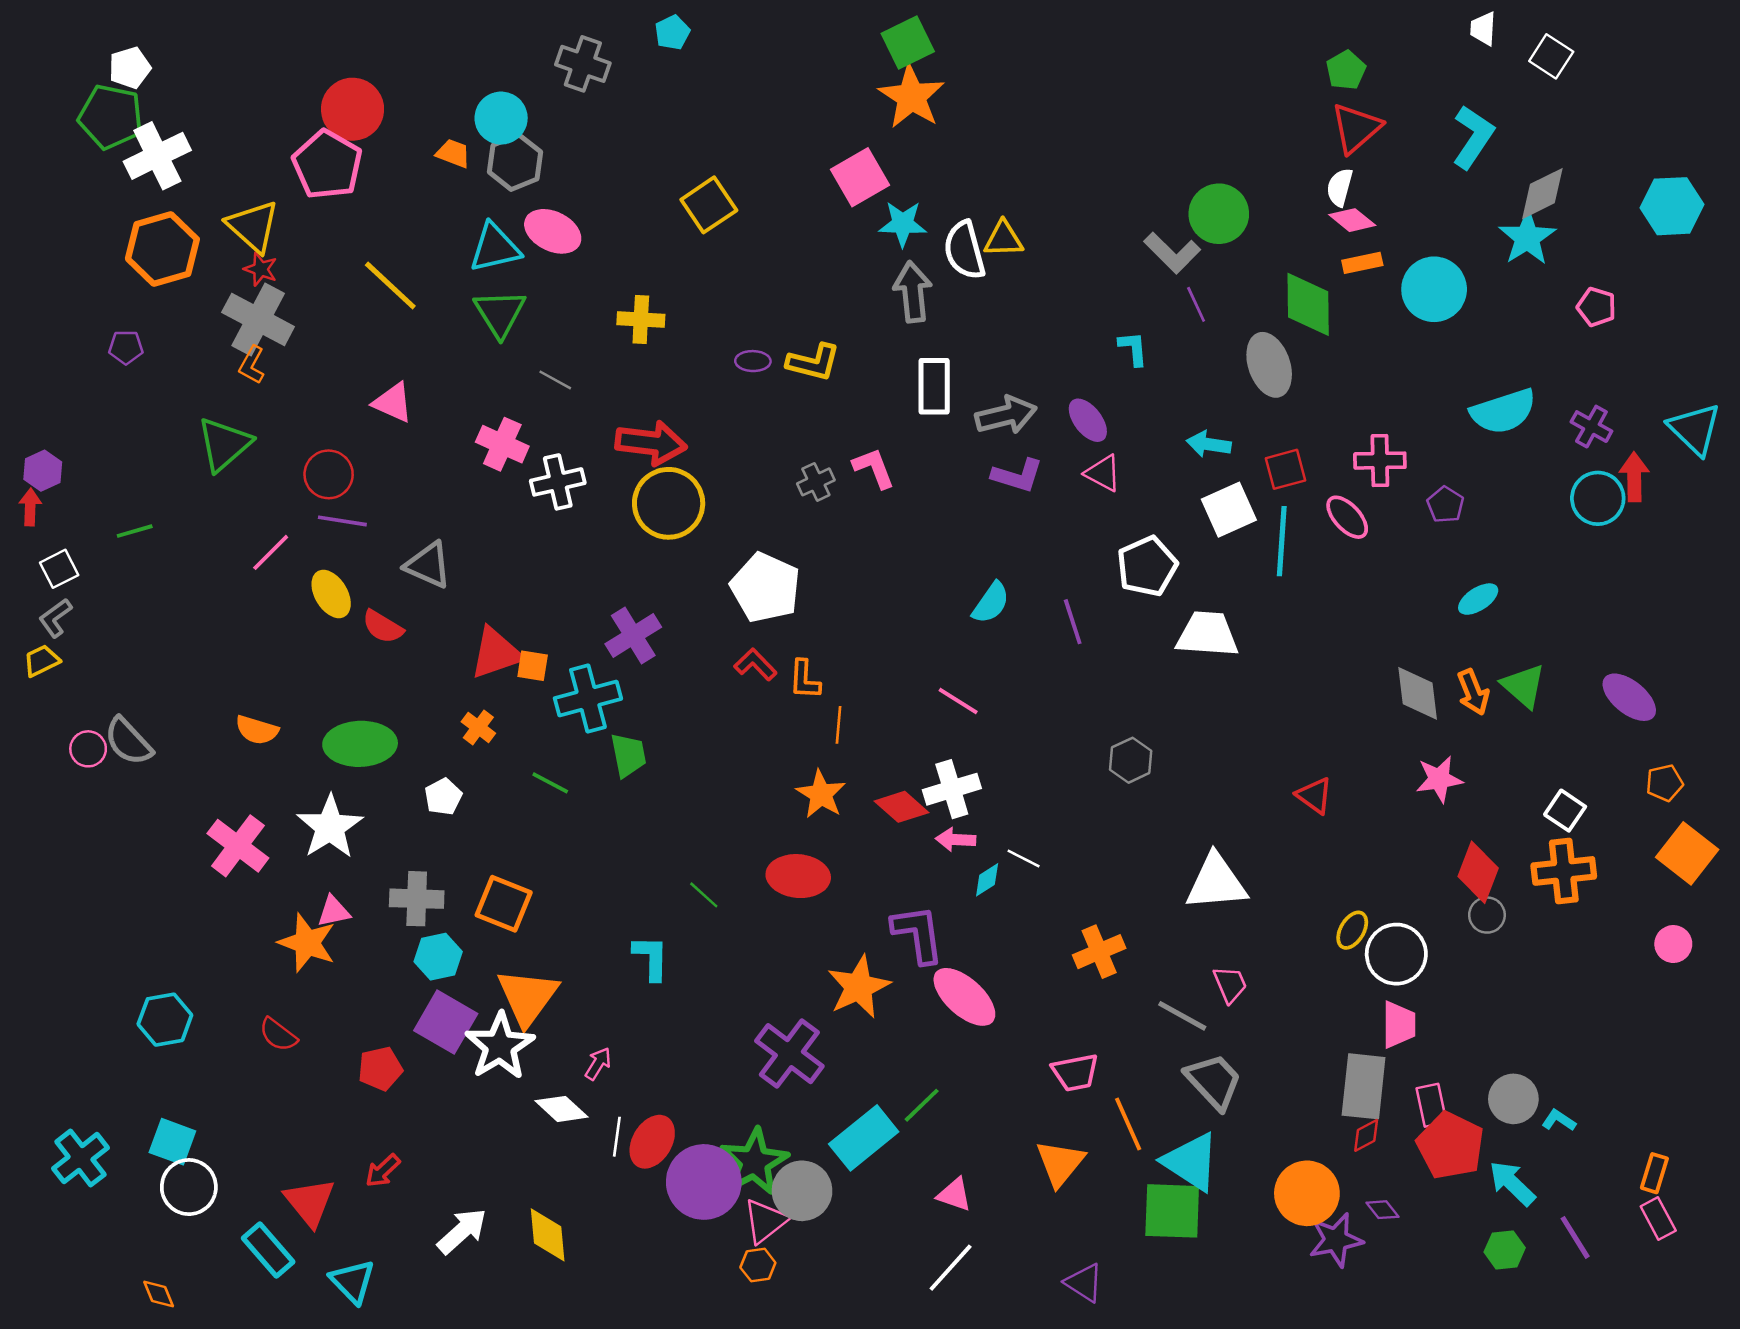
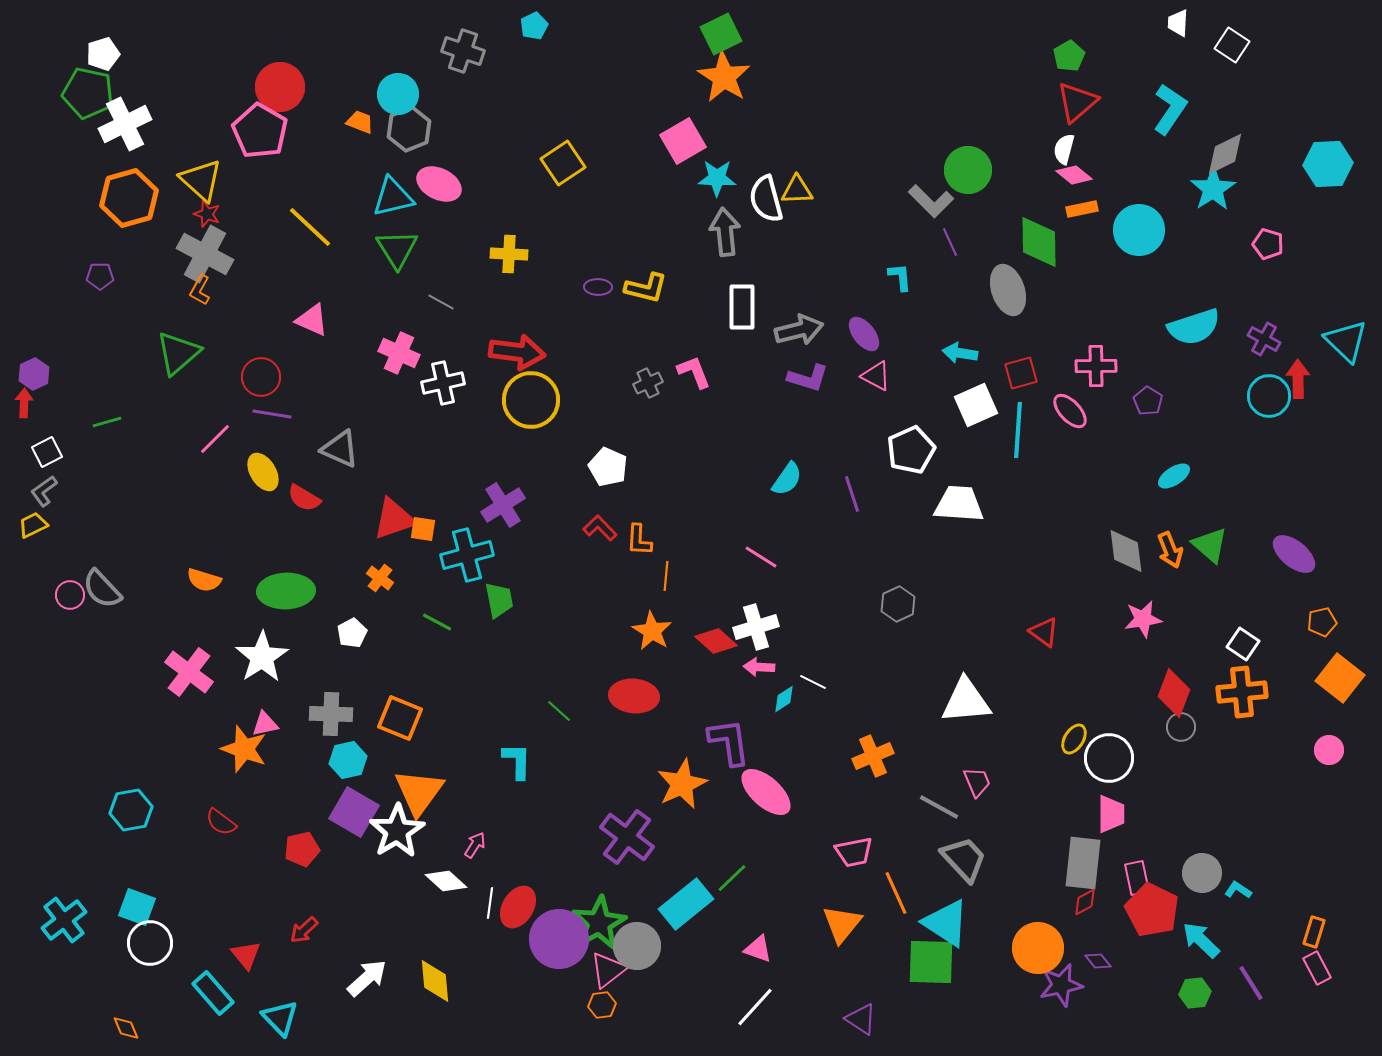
white pentagon: (765, 588) -> (608, 467), size x0.7
red triangle: (310, 1202) -> (246, 955), size x0.7

